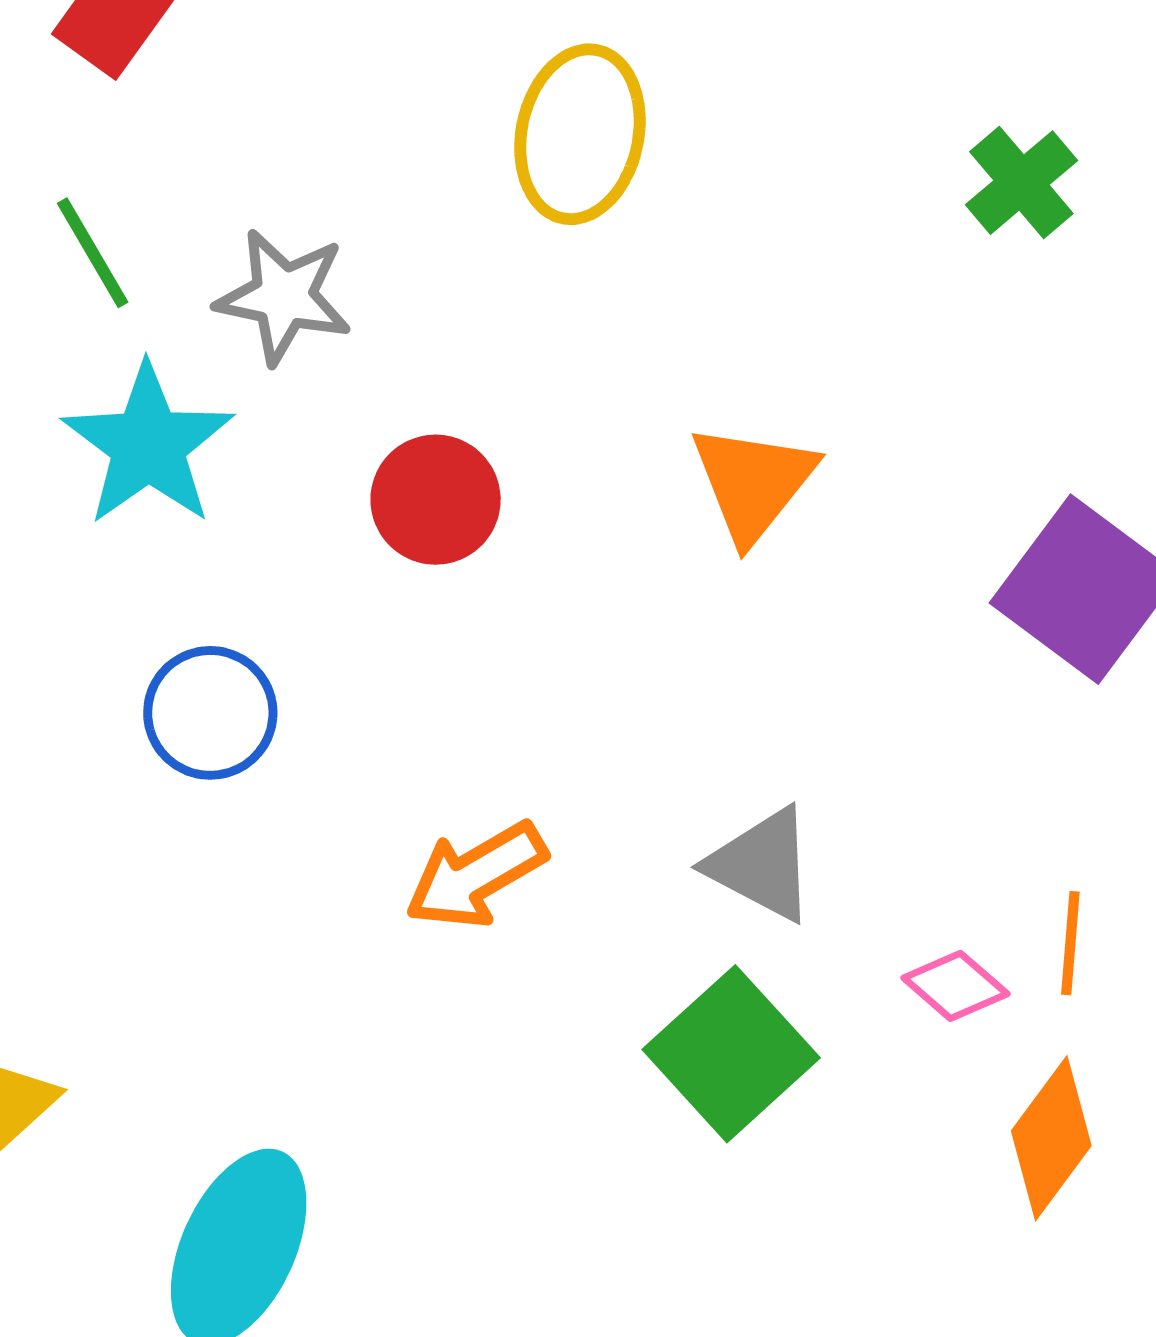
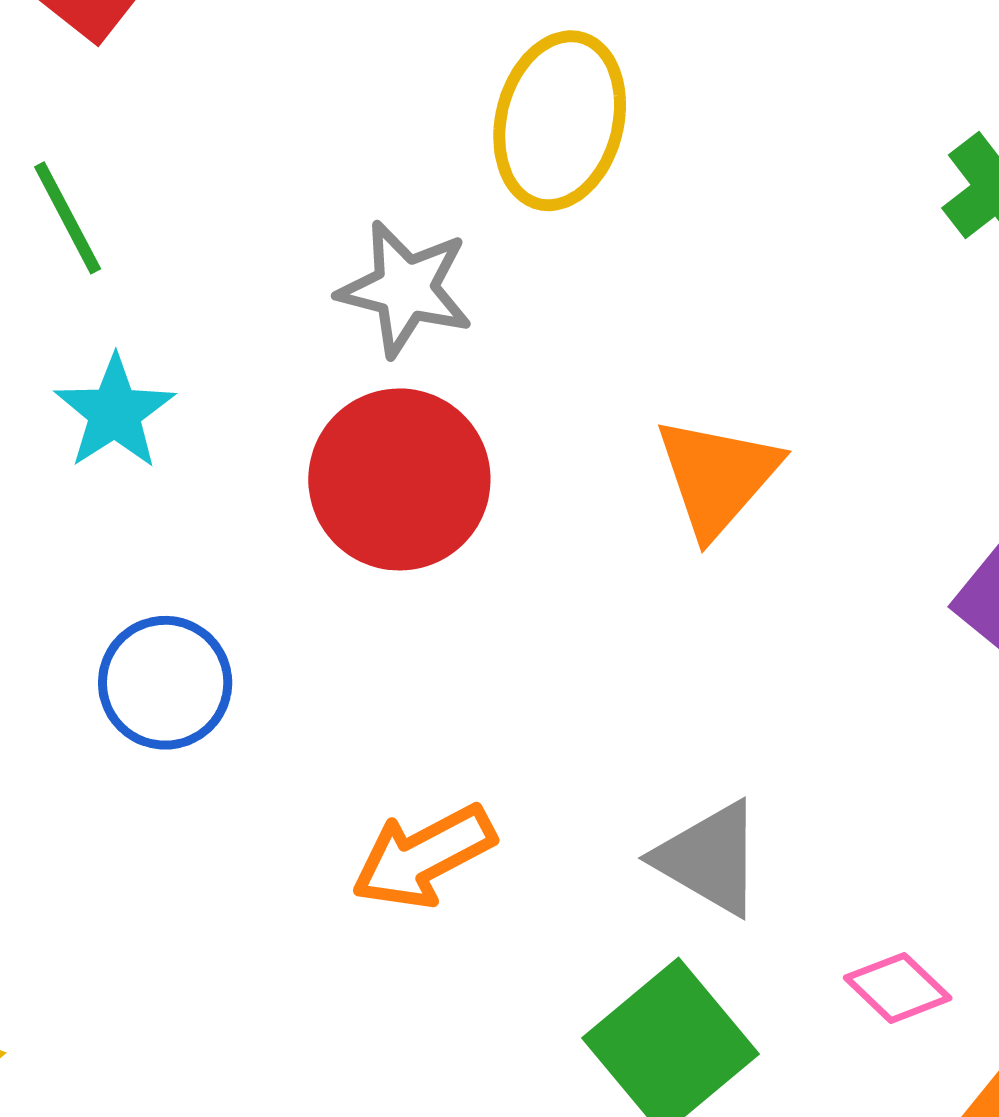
gray star: (284, 297) -> (405, 289), moved
cyan star: (148, 445) -> (115, 412), size x0.7
red circle: (436, 500) -> (399, 479), size x1.4

